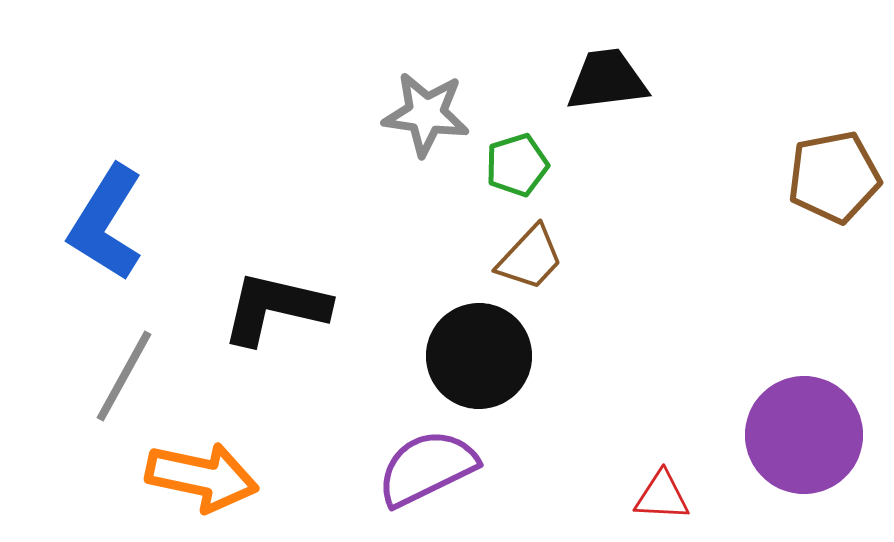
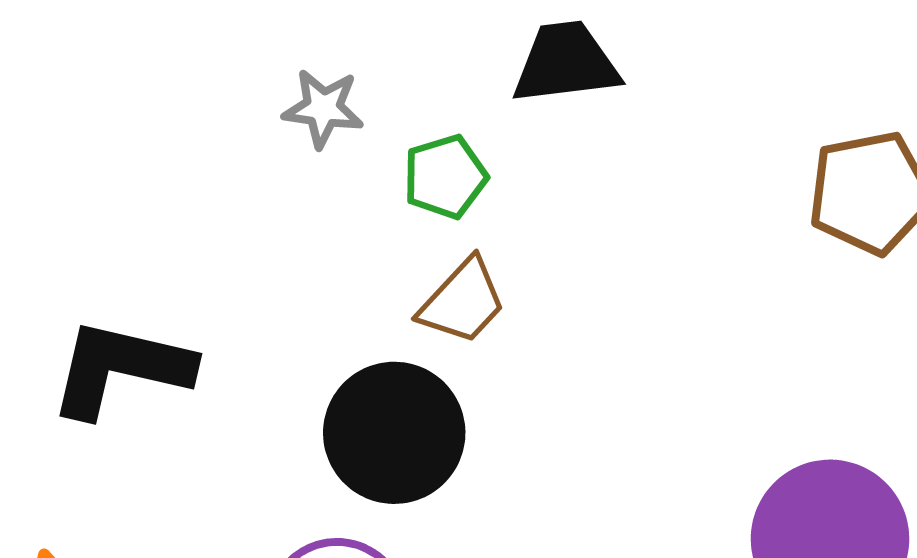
gray star: (426, 114) -> (323, 108), size x0.7

